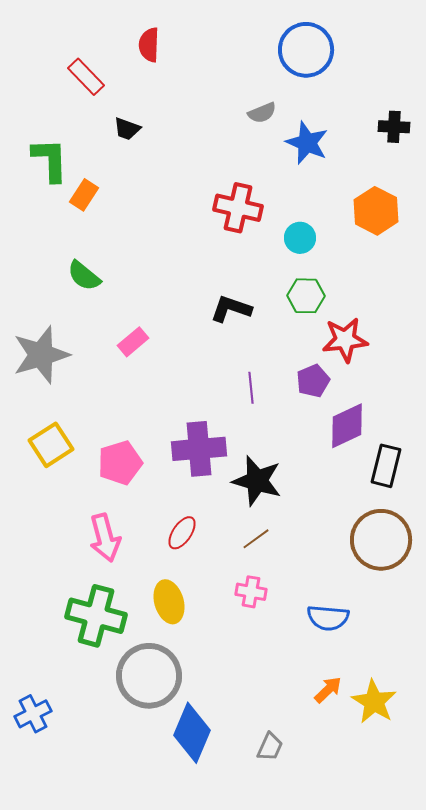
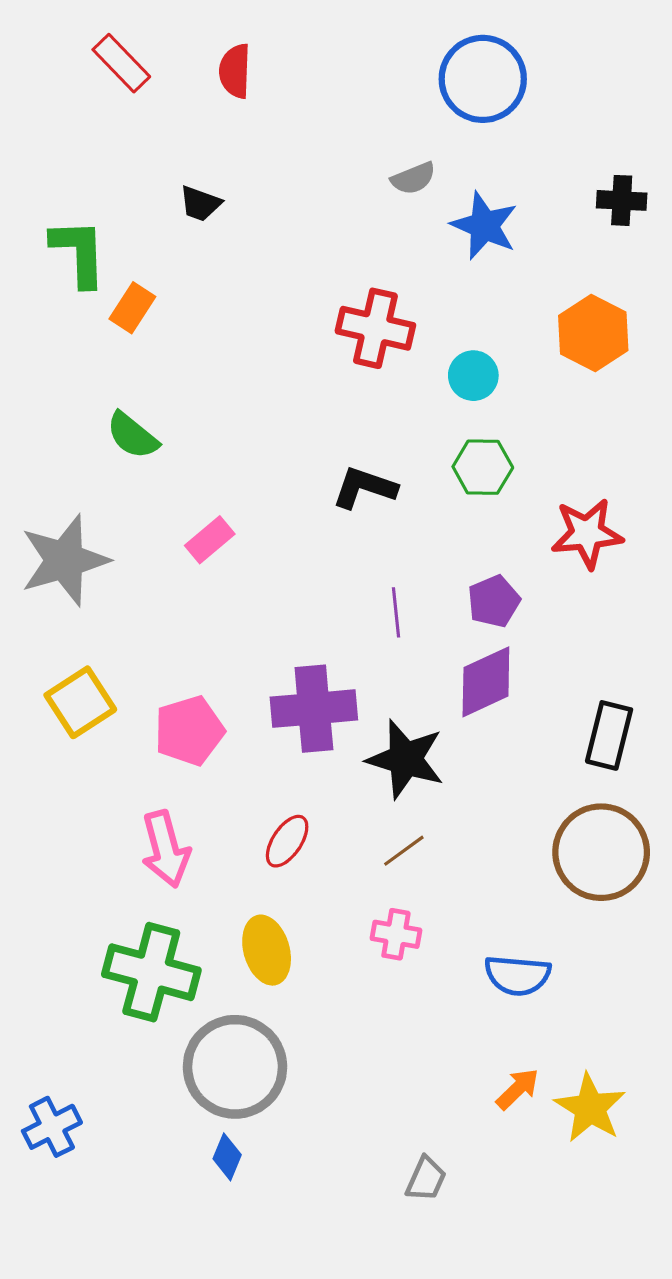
red rectangle: (86, 77) -> (121, 63), moved
red star: (345, 340) -> (587, 533), moved
purple diamond: (347, 426) -> (486, 682), moved
blue diamond: (192, 733) -> (227, 1157), moved, size x0.5

